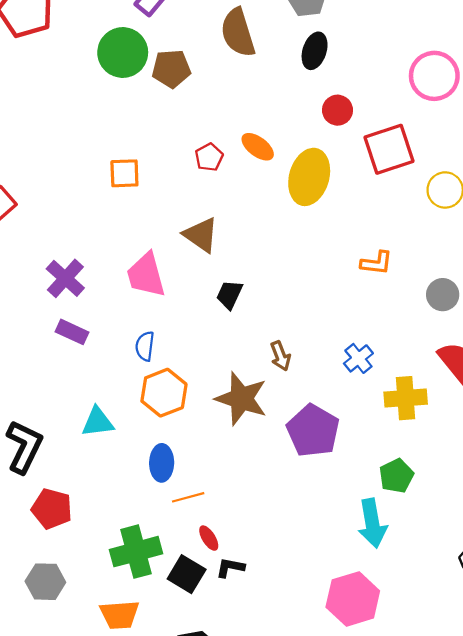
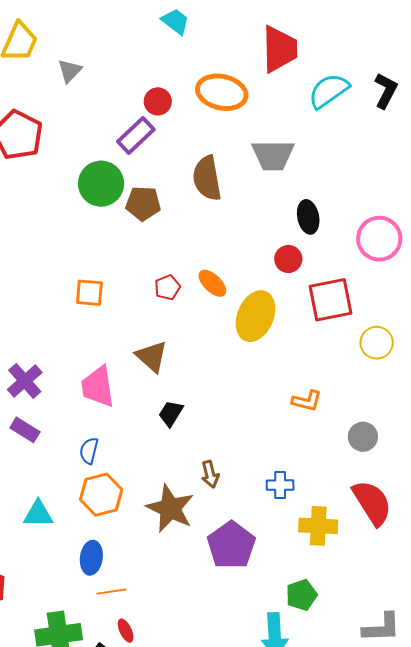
black ellipse: (315, 51) -> (308, 217), moved, turned -36
blue cross: (358, 358) -> (280, 485), turned 32

